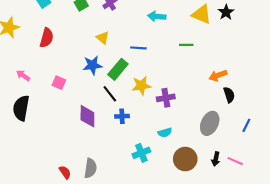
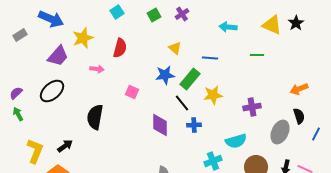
pink arrow: (23, 75) -> (97, 69), moved, turned 152
orange arrow: (218, 75) -> (299, 89), moved
black semicircle: (229, 95) -> (299, 116), moved
purple cross: (166, 98) -> (252, 107), moved
cyan semicircle: (165, 133) -> (236, 141), size x1.5

